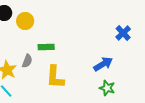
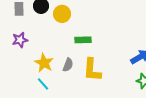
gray semicircle: (27, 61) -> (68, 65), moved

